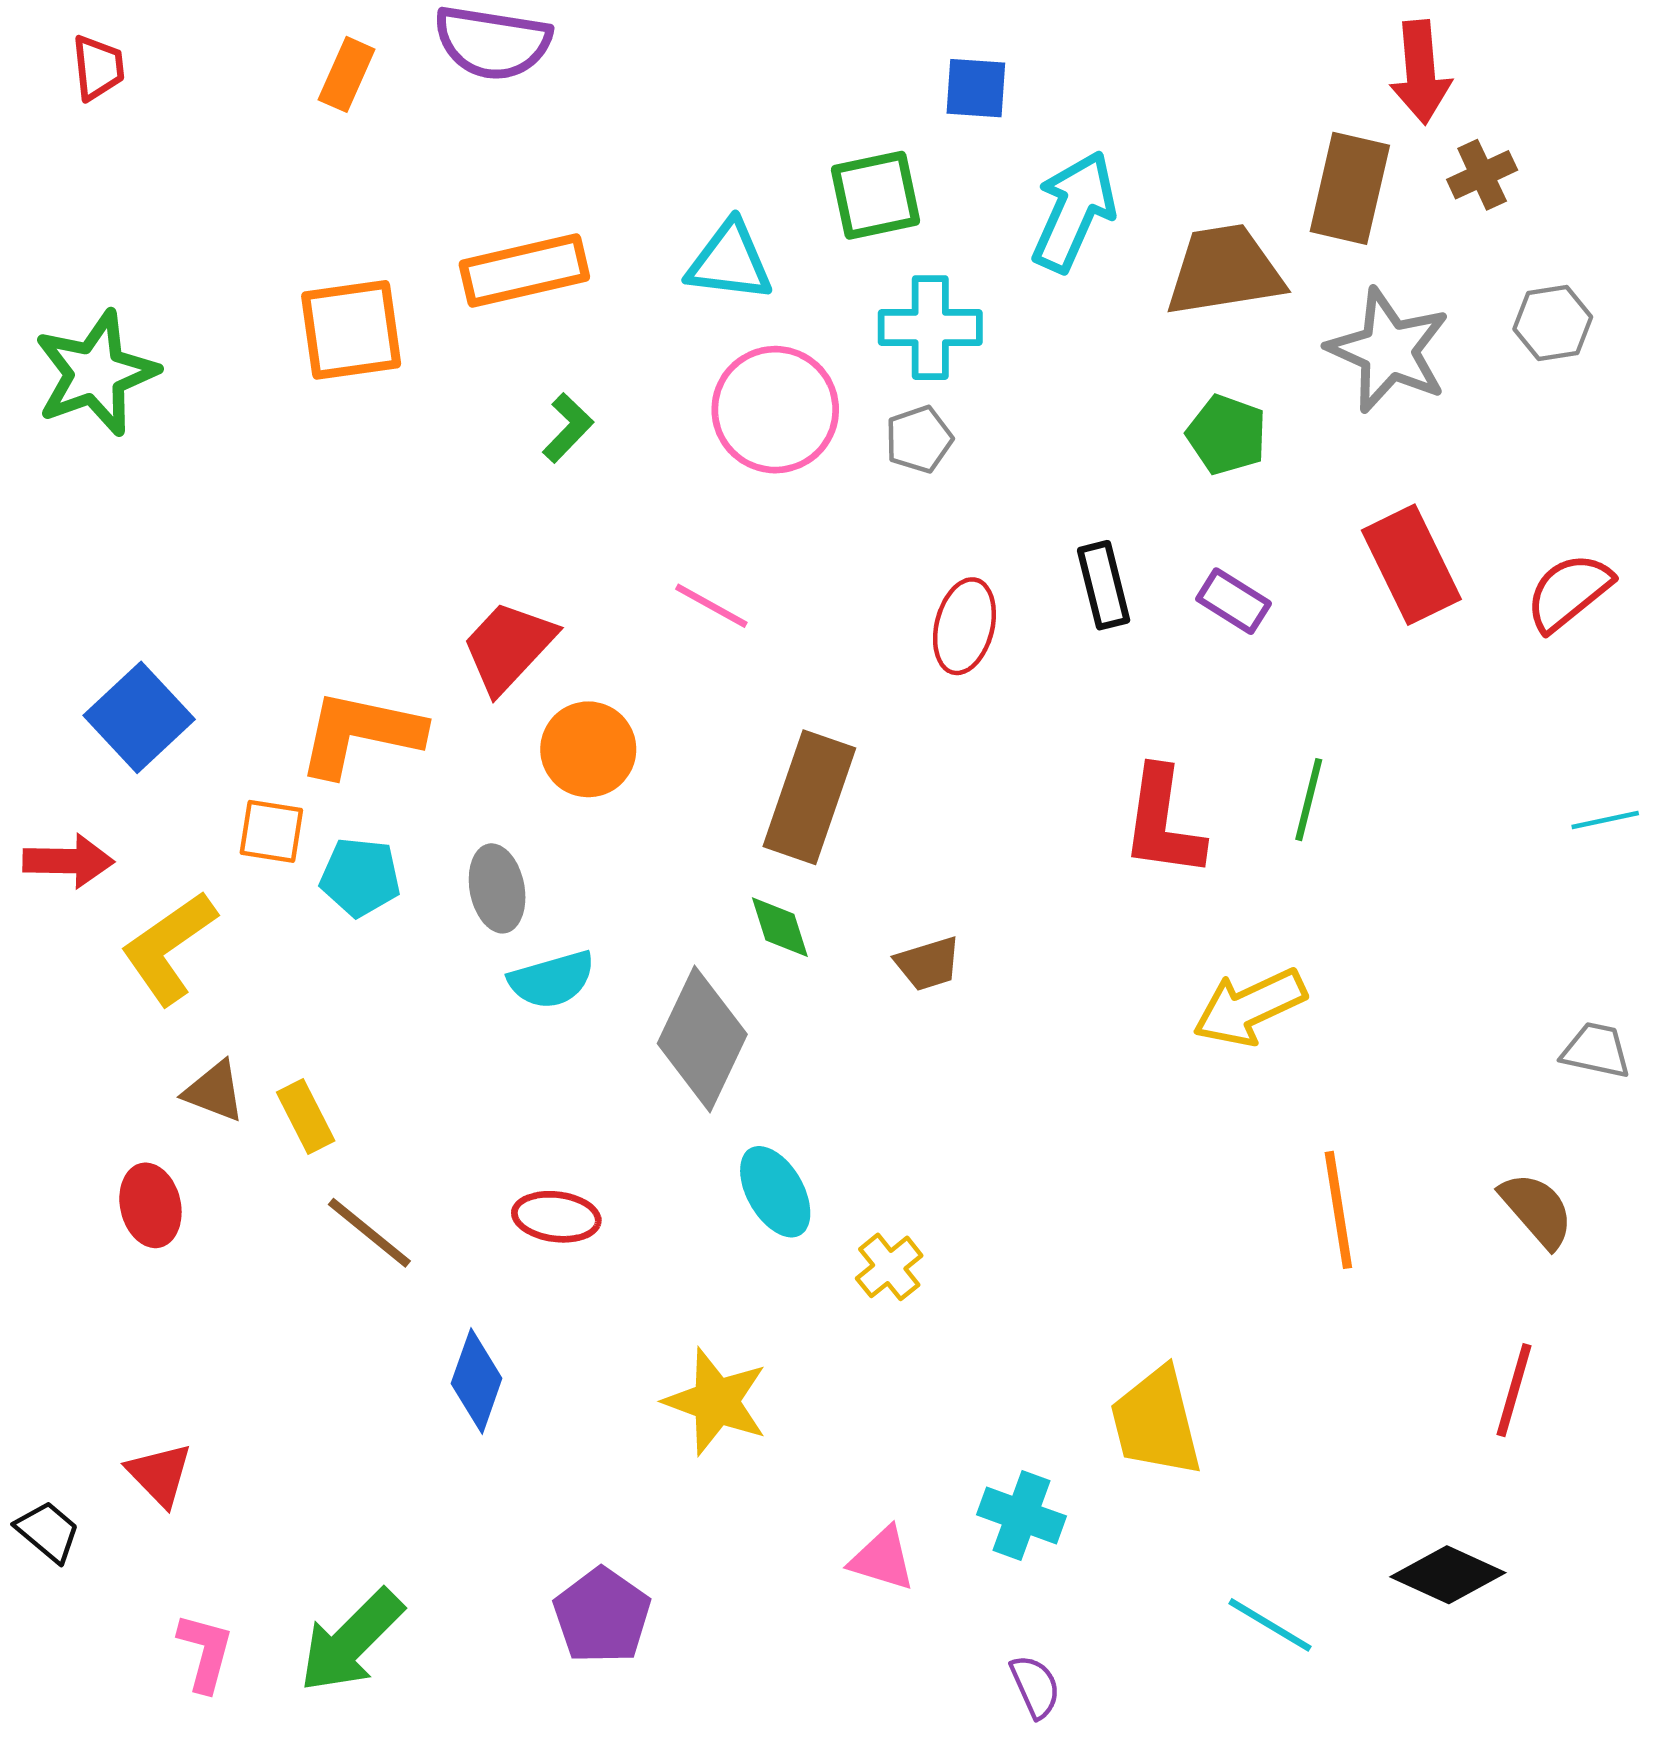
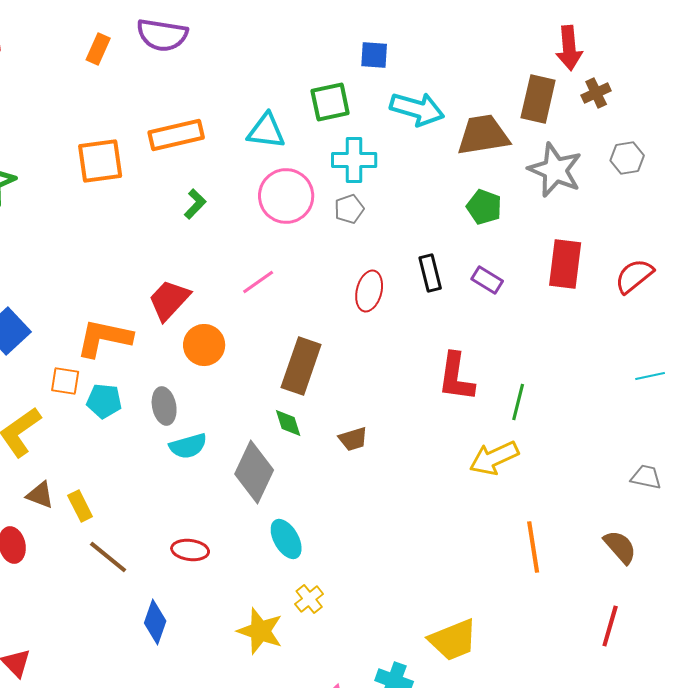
cyan arrow: (1074, 211) -> (417, 109), turned 82
red rectangle: (1411, 565) -> (565, 264), turned 33
pink line: (711, 606) -> (258, 282), turned -64
green line: (1309, 800) -> (518, 402), moved
yellow cross: (889, 1267) -> (309, 599), moved
yellow trapezoid: (1156, 1422) -> (453, 640), turned -98

